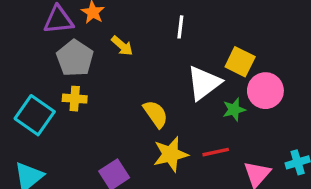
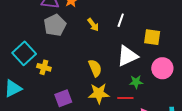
yellow arrow: (122, 46) -> (93, 25), moved
yellow square: (240, 62) -> (152, 37), moved, turned -30
yellow cross: (75, 99) -> (44, 67), moved
green star: (234, 110) -> (136, 82), moved

